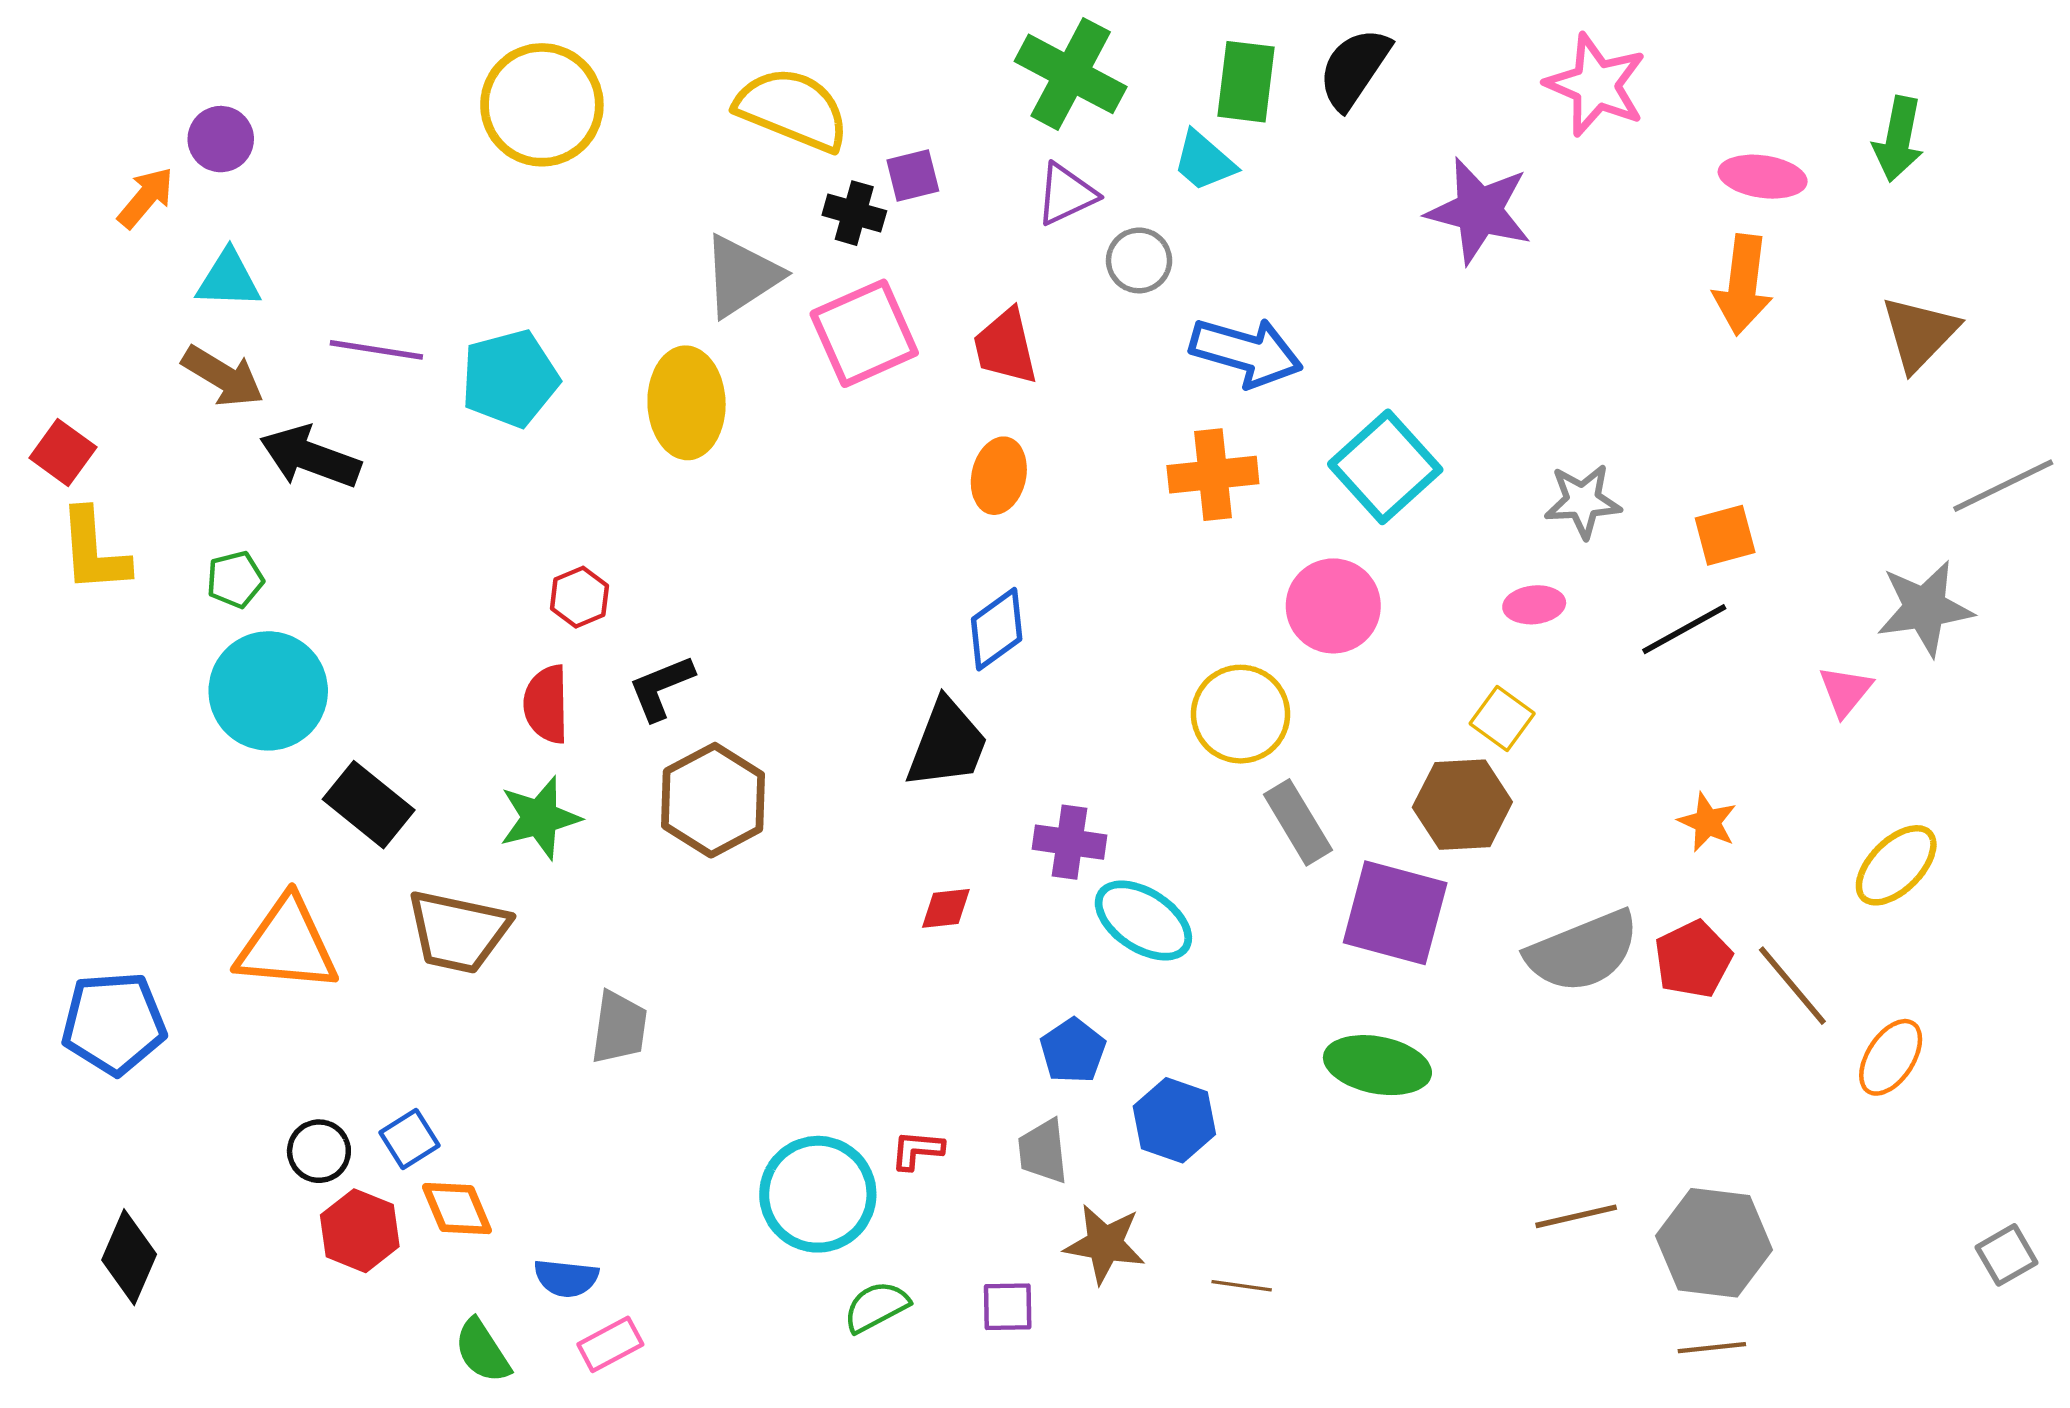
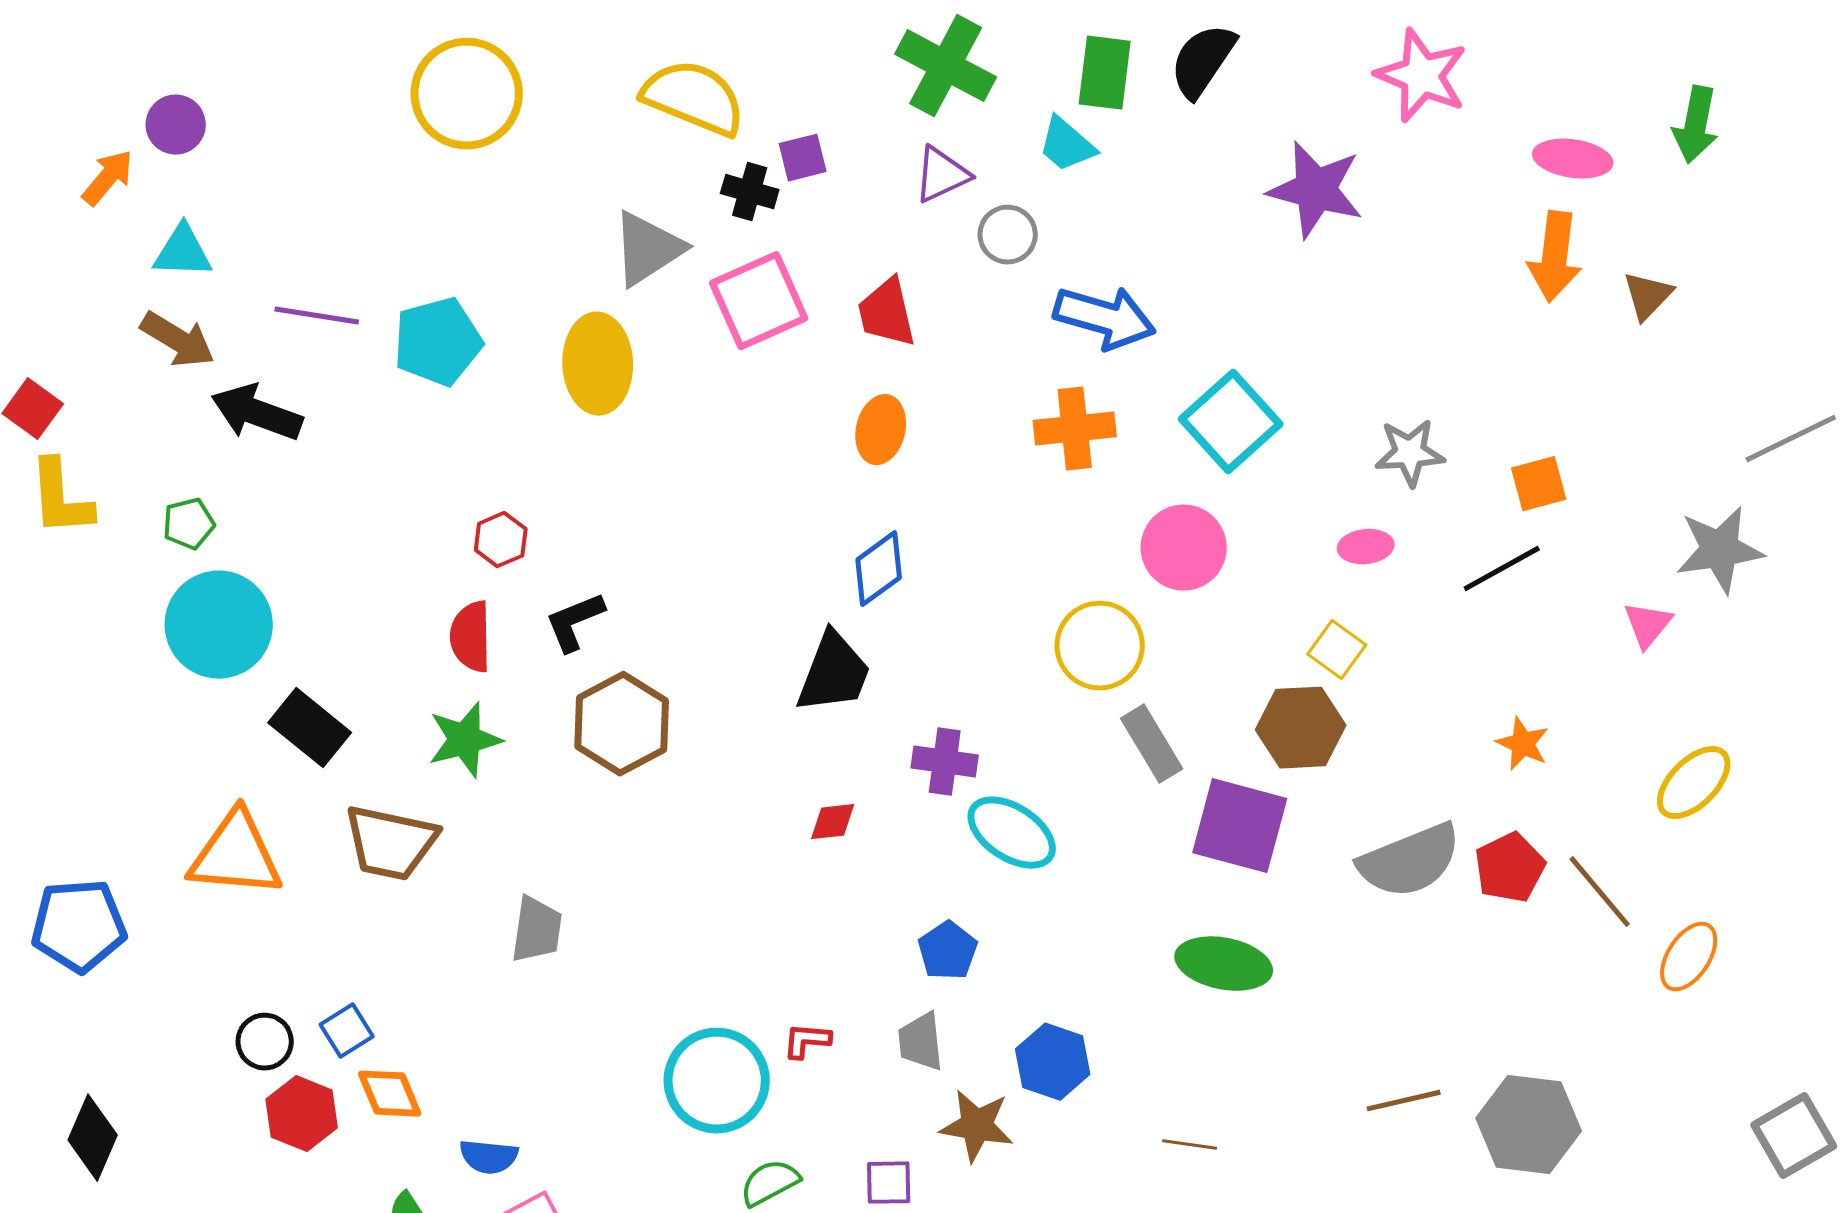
brown triangle: (1919, 333) -> (1648, 296), moved, size x0.7
blue hexagon: (1174, 1120) -> (1053, 1062), moved
gray square: (2007, 1255) -> (1794, 1136), size x1.5
brown line: (1242, 1286) -> (1190, 1145), moved

